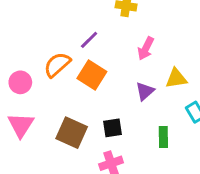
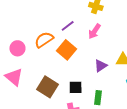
pink arrow: (146, 48) -> (94, 31), moved
pink triangle: (21, 125) -> (14, 77), turned -30
green rectangle: (163, 137) -> (98, 98), moved

